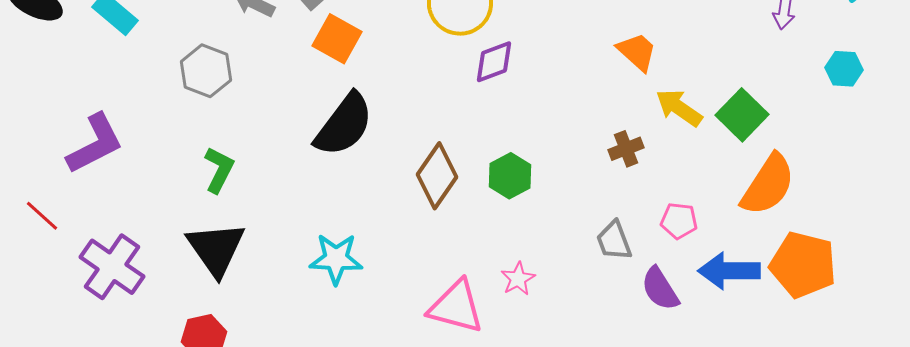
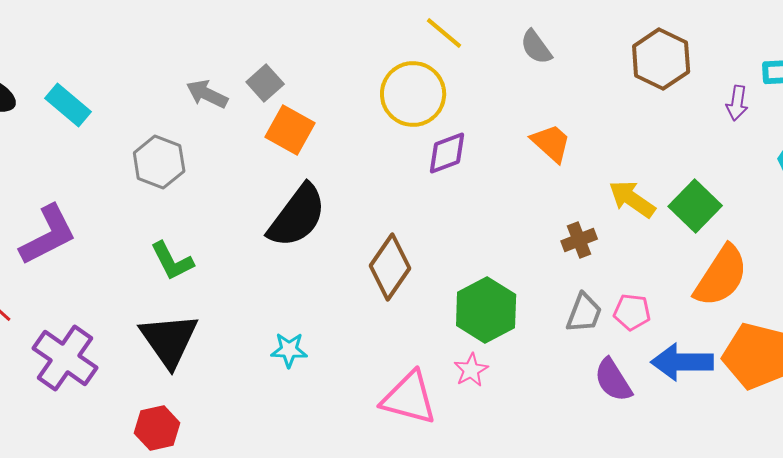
orange trapezoid: (637, 52) -> (551, 143), moved
green L-shape: (219, 170) -> (172, 261), turned 126
green hexagon: (510, 176) -> (486, 310), moved, size x1.4
gray trapezoid: (614, 241) -> (584, 313), moved, turned -138
cyan star: (336, 259) -> (289, 350), size x0.7

